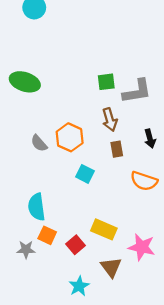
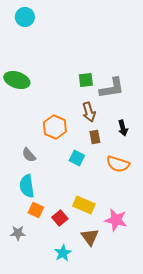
gray semicircle: (39, 143) -> (29, 155), moved
cyan square: (85, 174) -> (77, 158), moved
gray star: (26, 249) -> (18, 233), moved

